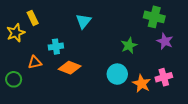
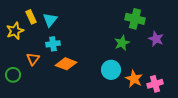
green cross: (154, 17) -> (135, 19), moved
cyan triangle: (83, 21) -> (50, 20), moved
orange triangle: (35, 62) -> (33, 59), turned -40
pink cross: (164, 77) -> (155, 84), moved

